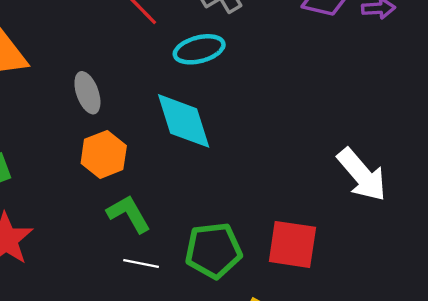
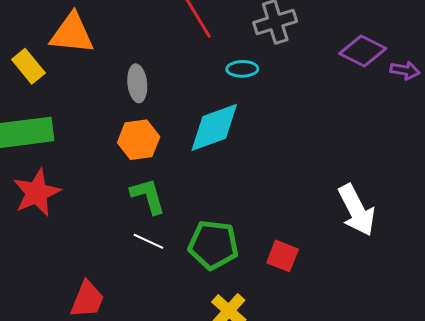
cyan ellipse: (199, 49) -> (242, 69), size x0.7
cyan diamond: (184, 121) -> (214, 127), turned 74
red square: (292, 244) -> (283, 256), size x0.7

